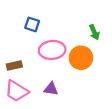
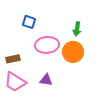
green arrow: (94, 32) -> (77, 29), moved, turned 32

